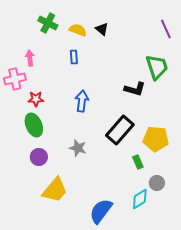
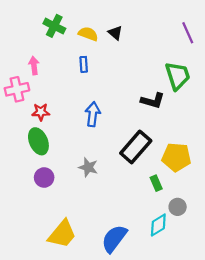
yellow trapezoid: (55, 190) -> (62, 234), moved

